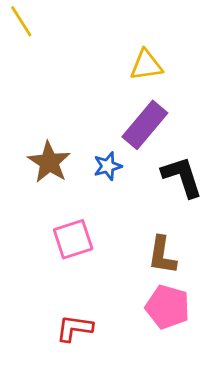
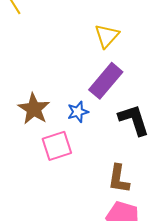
yellow triangle: (146, 65) -> (107, 36), turned -40
pink square: (73, 239) -> (57, 146), moved

